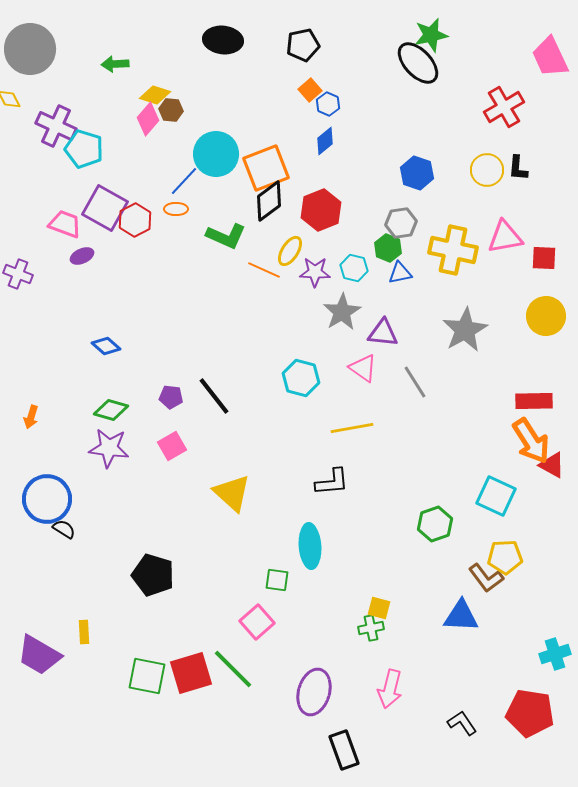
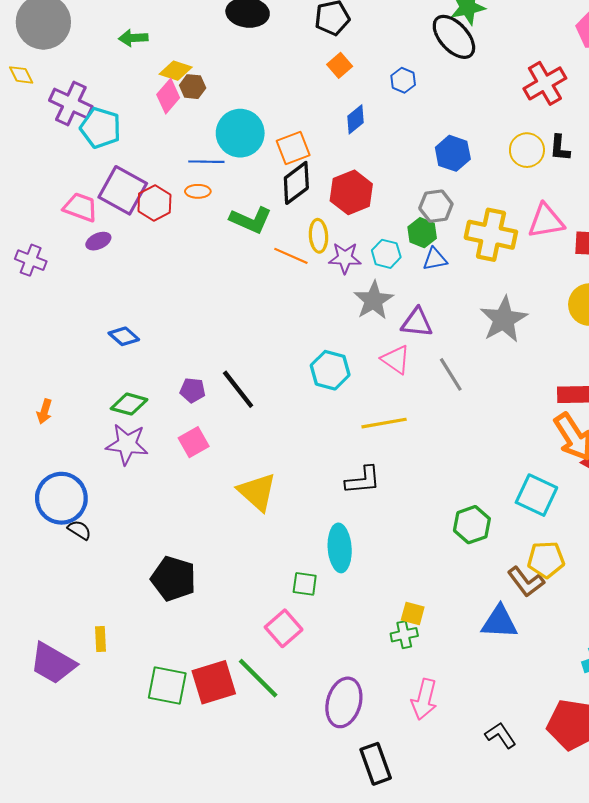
blue hexagon: (328, 104) -> (403, 80), moved
orange square: (266, 168) -> (293, 148), size x0.7
blue line: (184, 181) -> (206, 162), turned 48
yellow ellipse: (290, 251) -> (318, 236), turned -36

